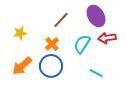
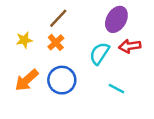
purple ellipse: (96, 16) -> (116, 19), turned 60
brown line: (61, 20) -> (58, 18), moved
orange cross: (52, 44) -> (56, 42), moved

